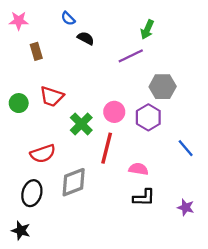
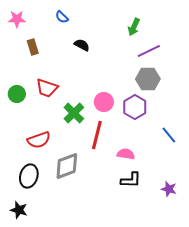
black semicircle: (86, 38) -> (82, 45), moved
purple line: (131, 56) -> (149, 51), moved

